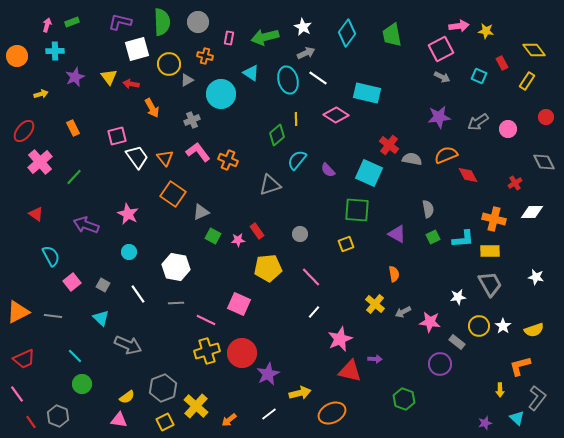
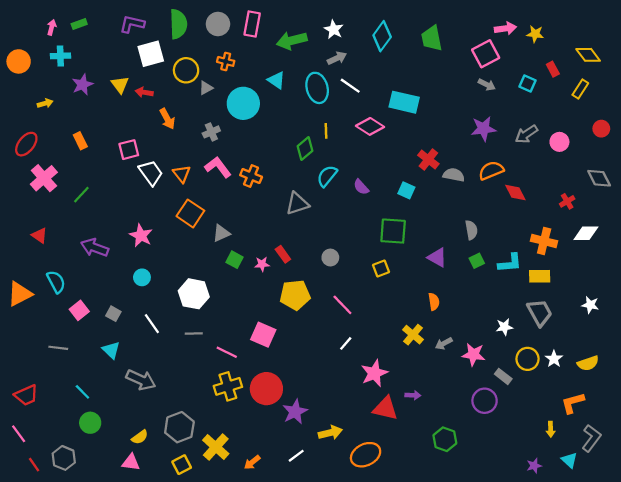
pink rectangle: (229, 38) -> (252, 24), moved, size x1.6
cyan square: (369, 173) -> (406, 190), size x0.6
orange triangle: (18, 312) -> (20, 294), moved

